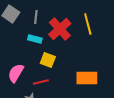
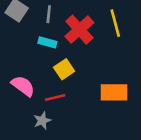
yellow square: (48, 60) -> (64, 69), turned 35
pink semicircle: (16, 73) -> (23, 86), turned 96

